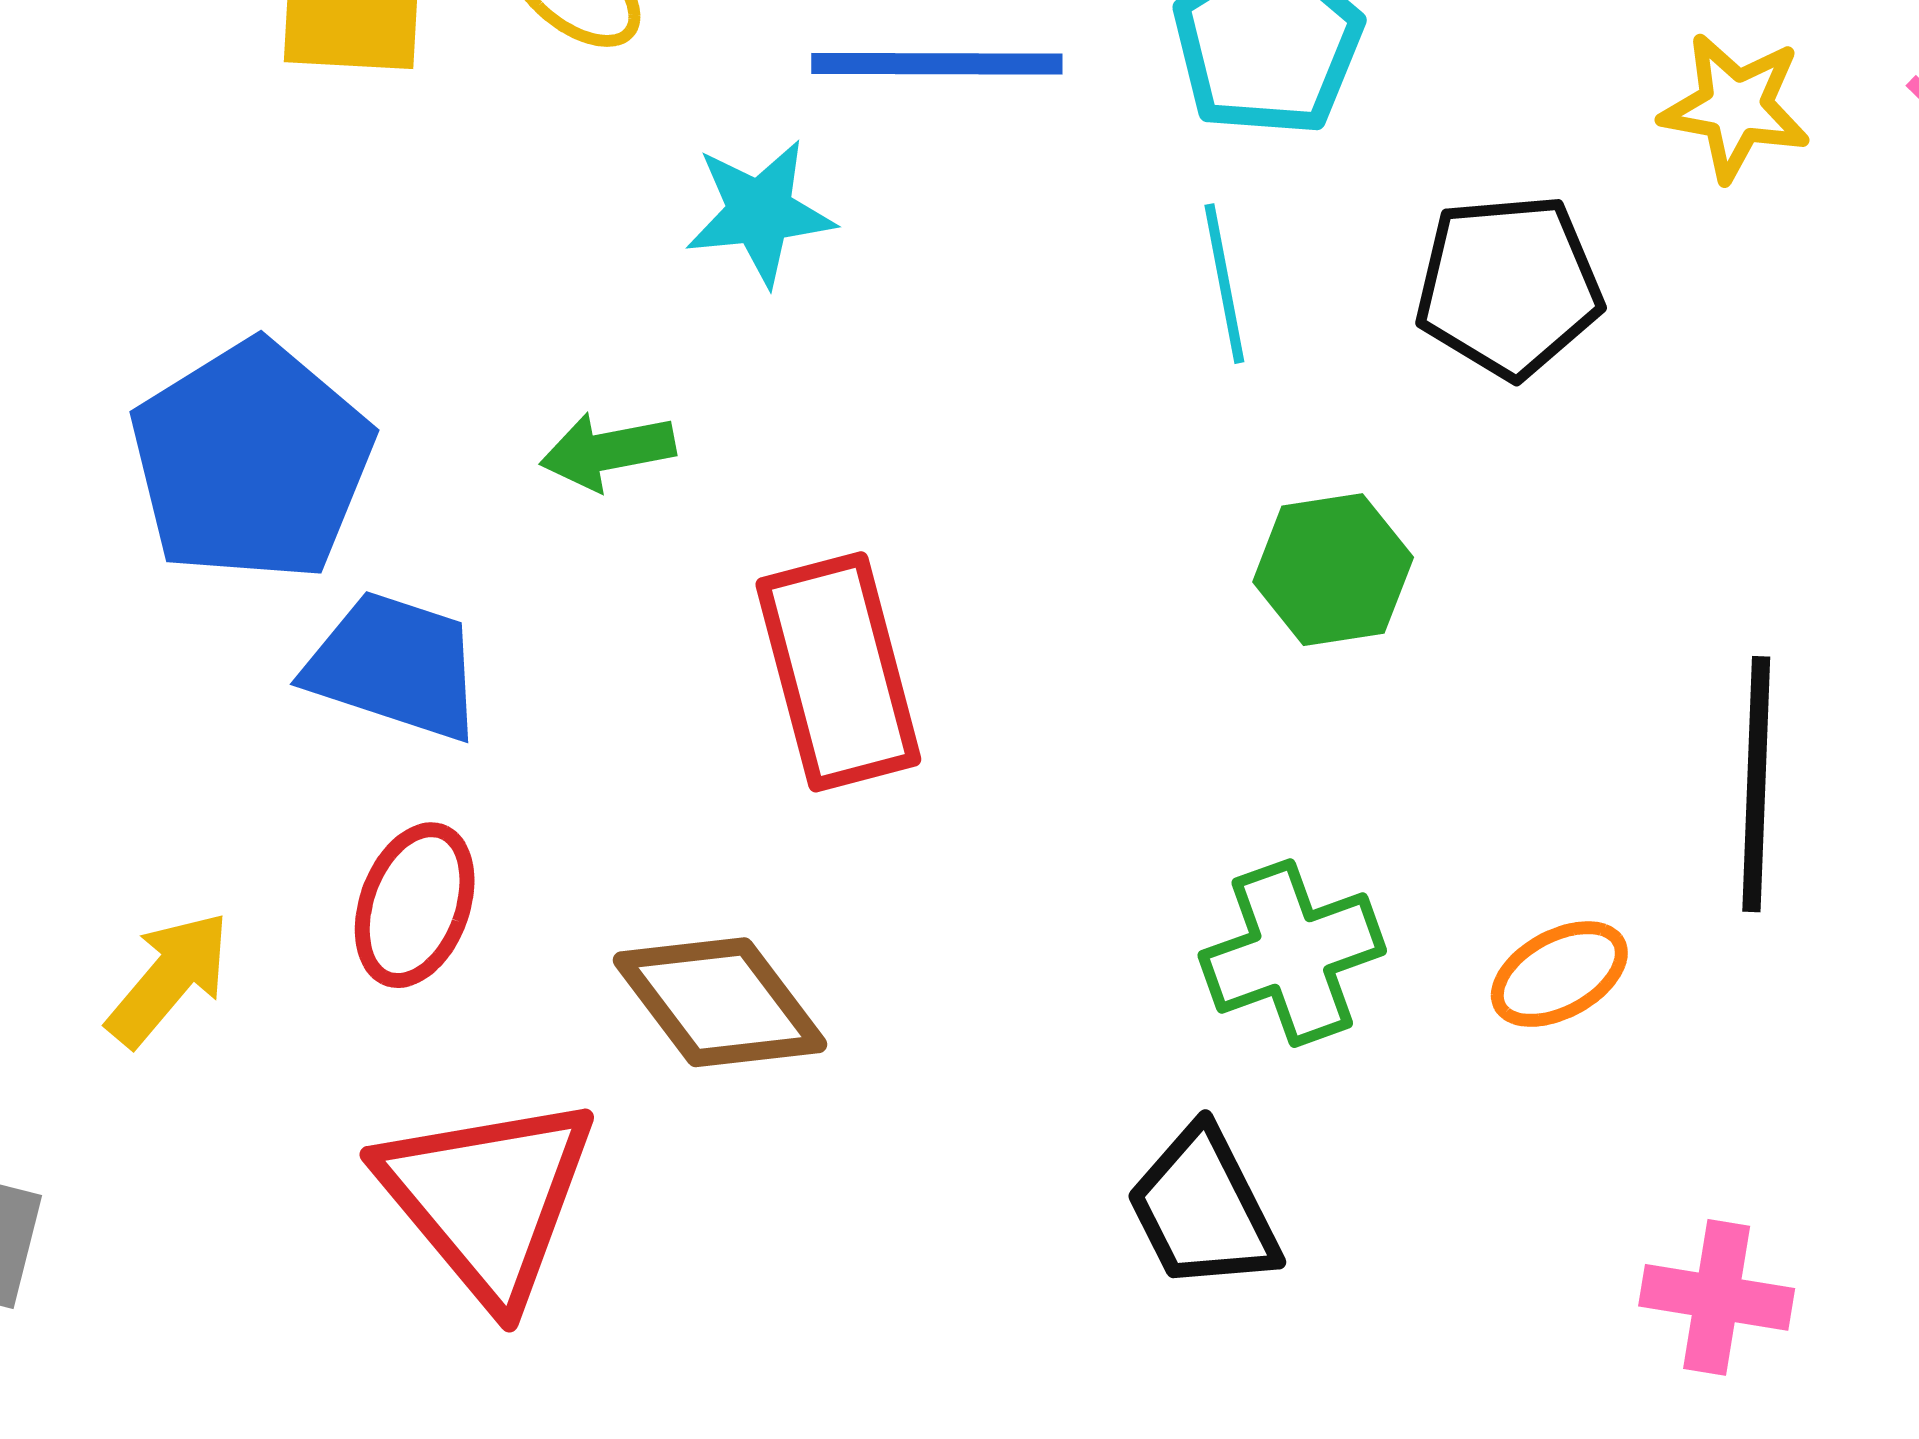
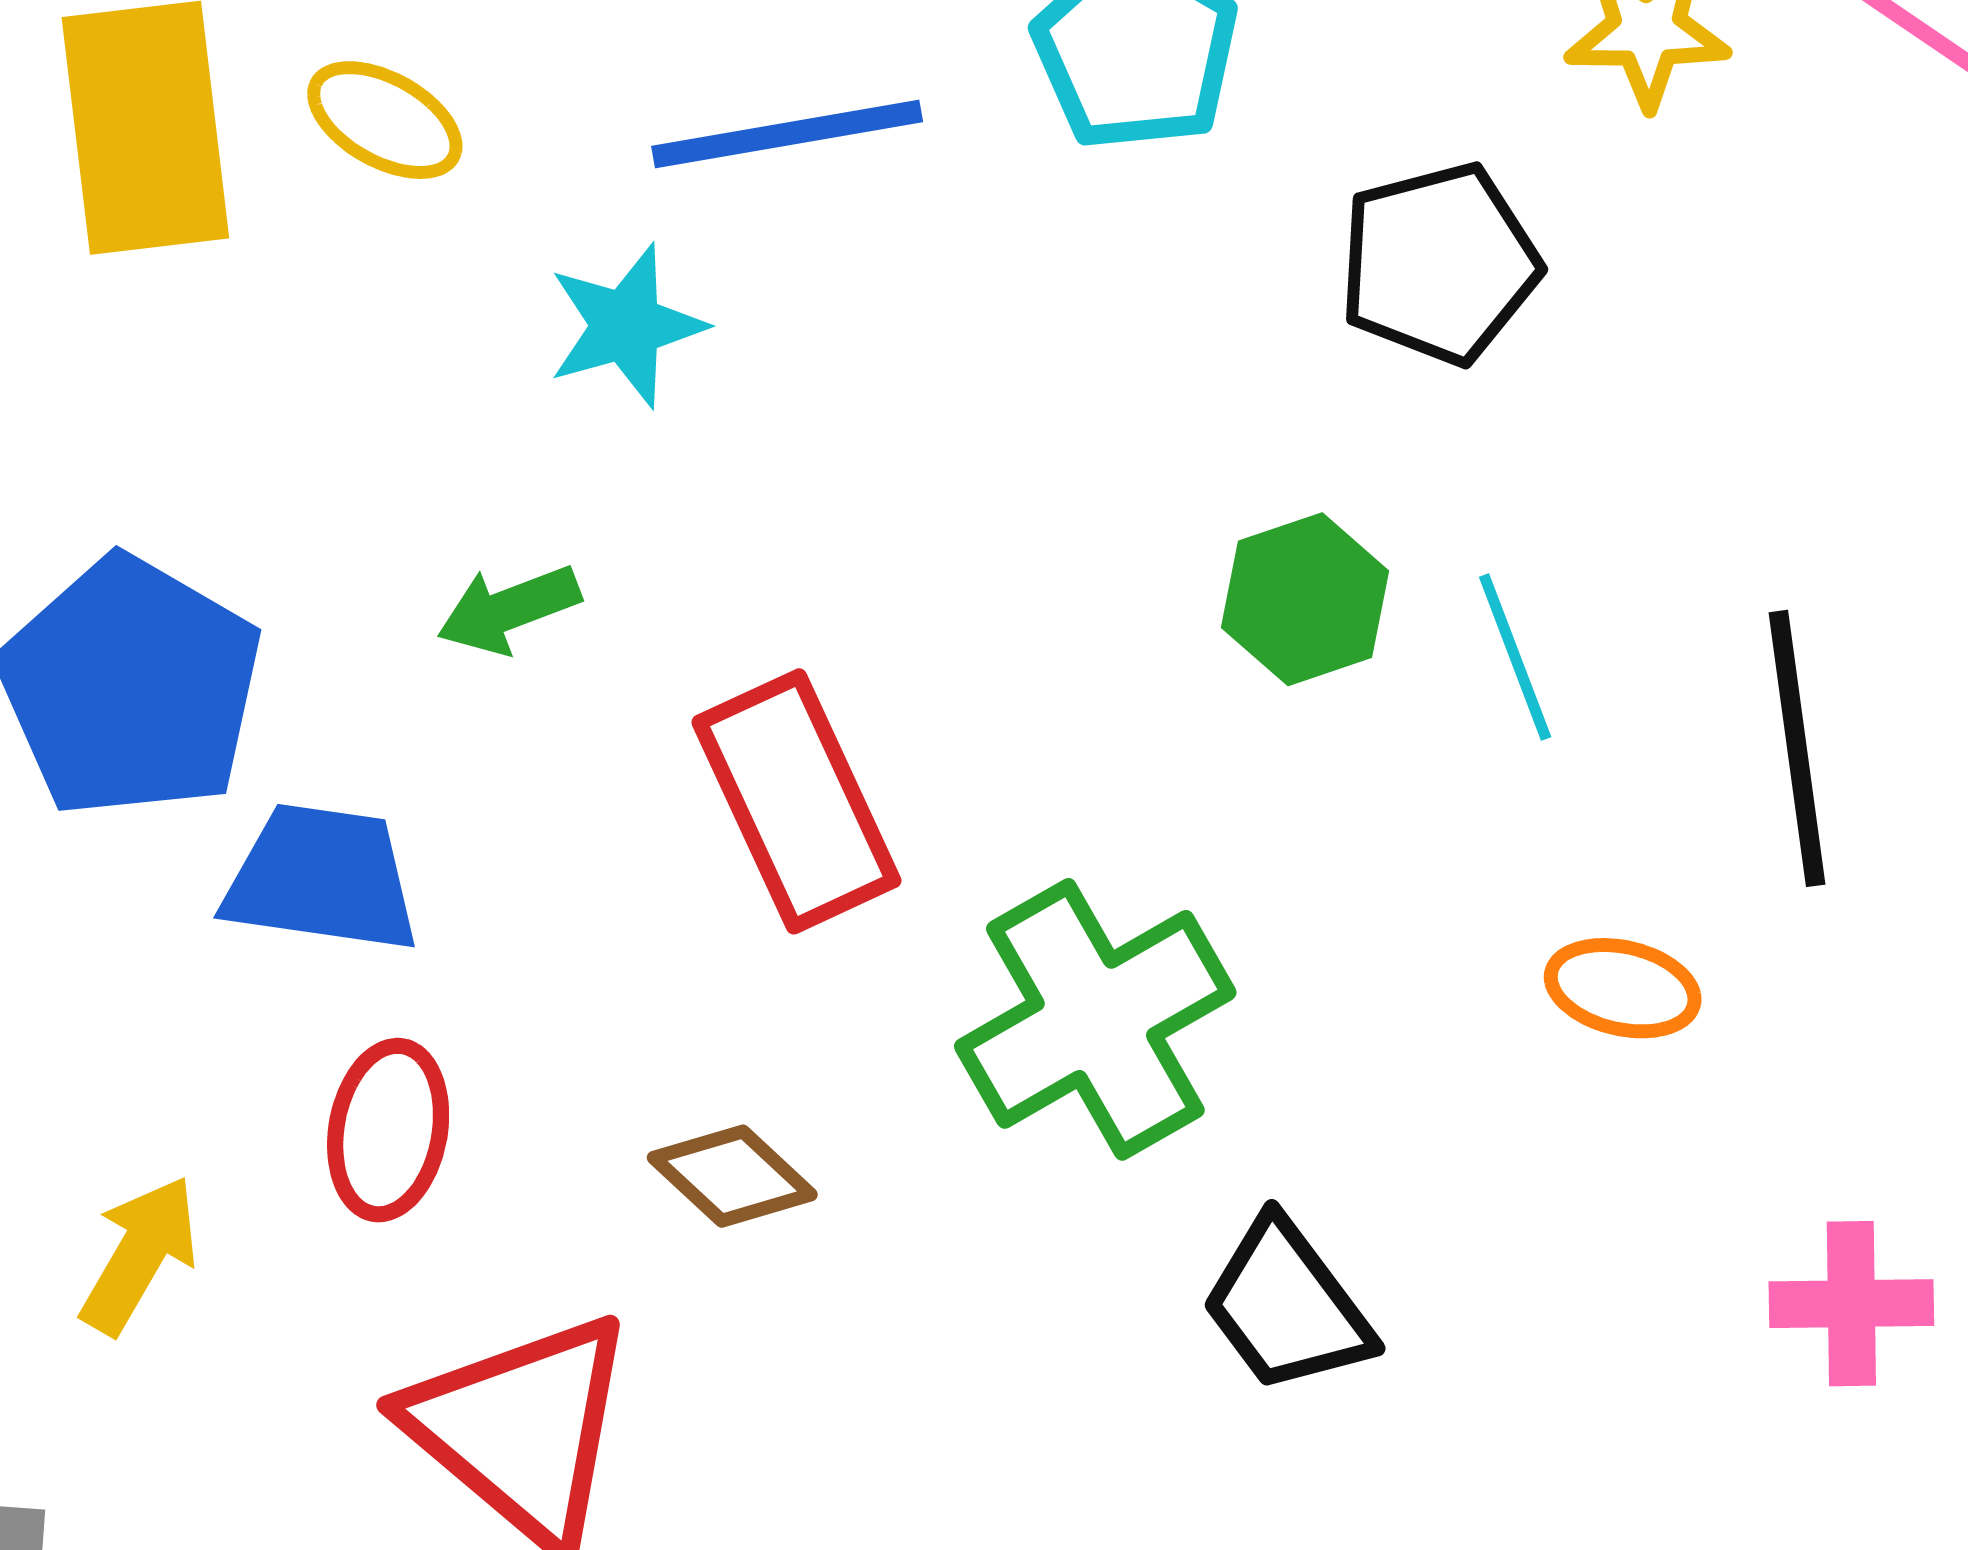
cyan line: (1224, 284) -> (1515, 657), moved
green cross: (1292, 953) -> (1095, 1019), moved, size x1.4
orange ellipse: (1559, 974) -> (1623, 988), turned 52
brown diamond: (720, 1002) -> (732, 1176), size x0.7

